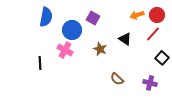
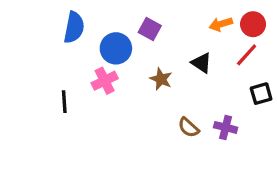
pink cross: (65, 50) -> (105, 81), turned 35
black square: (162, 58) -> (261, 94), turned 32
purple cross: (150, 83) -> (226, 127), moved

